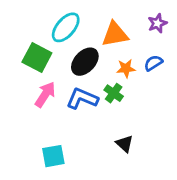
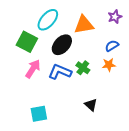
orange star: (126, 68) -> (109, 65), moved

